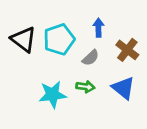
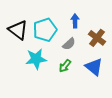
green arrow: (85, 87) -> (65, 66), turned 120
cyan star: (52, 95) -> (36, 59), moved

